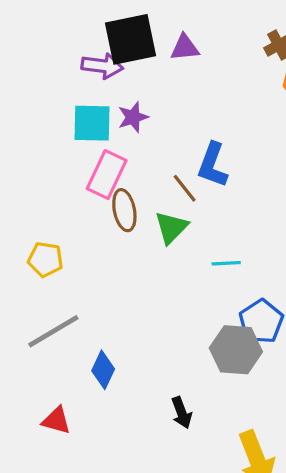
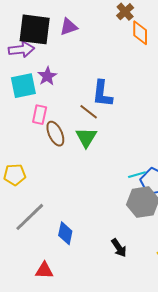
black square: (131, 39) -> (35, 29), turned 32
pink rectangle: (107, 175) -> (40, 115), size x0.7
cyan line: (226, 263) -> (137, 175), moved

